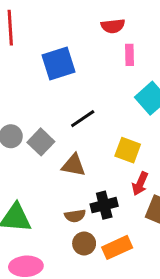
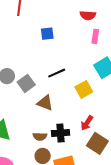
blue square: (59, 63) -> (47, 34), size x0.6
yellow square: (128, 150) -> (84, 89), moved, turned 30

